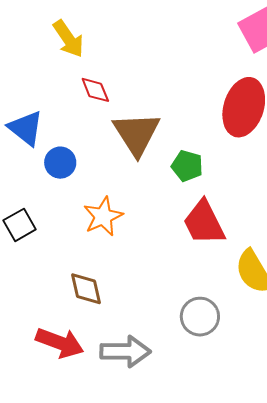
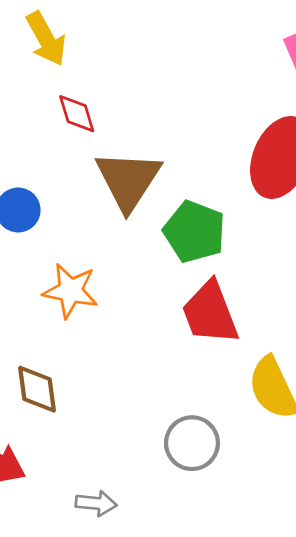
green pentagon: (187, 166) -> (194, 232), size x1.4
orange star: (103, 216) -> (70, 291), turned 30
gray arrow: (125, 351) -> (96, 503), moved, size x0.6

